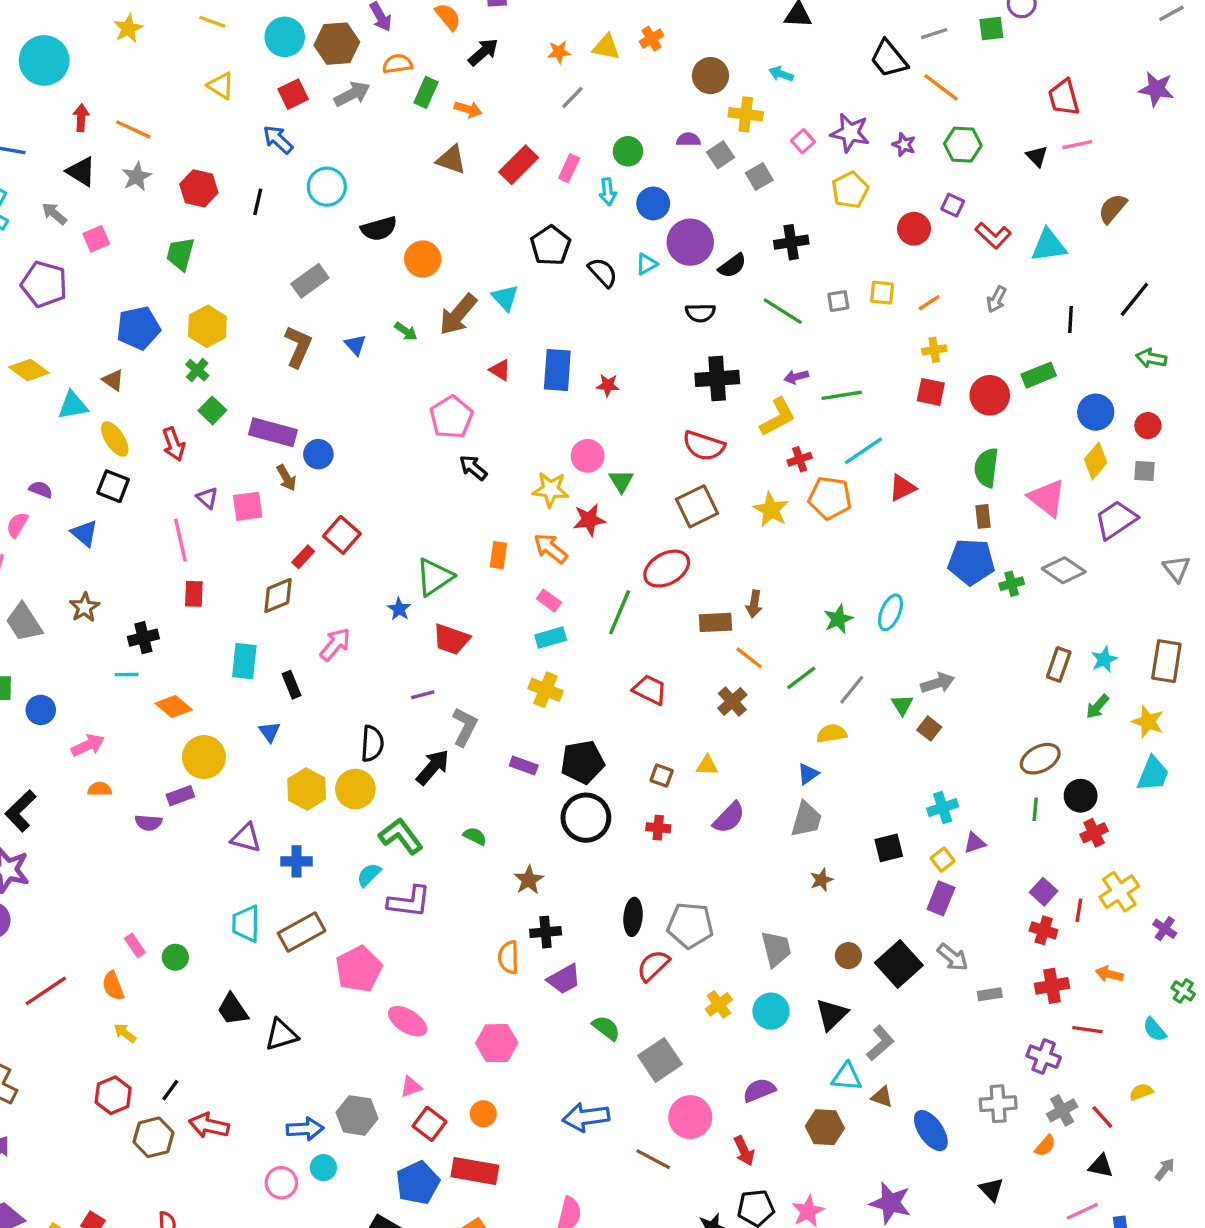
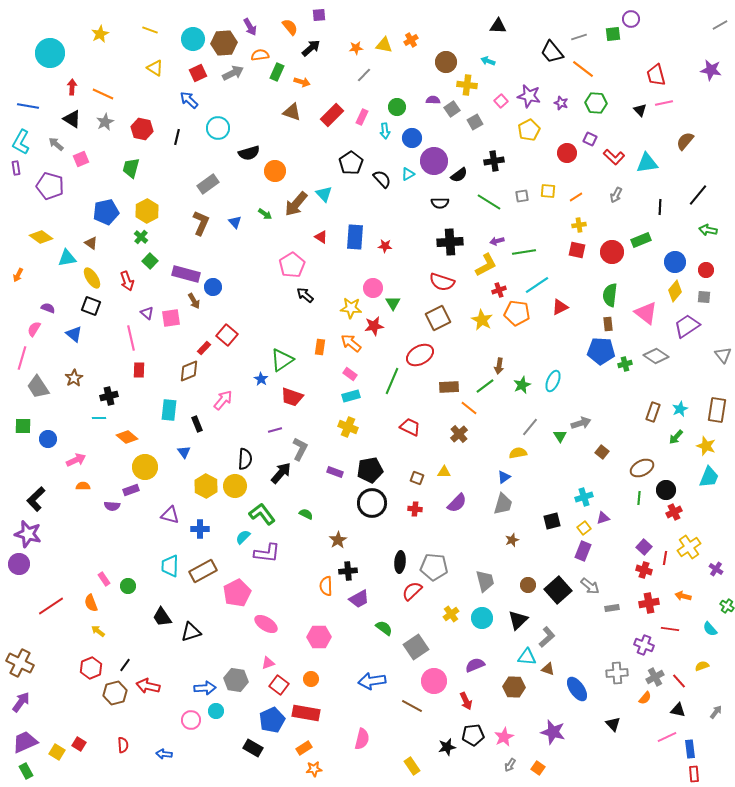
brown arrow: (754, 604) -> (499, 366), moved
green line: (801, 678) -> (485, 386), moved
brown square: (929, 728) -> (602, 452), moved

